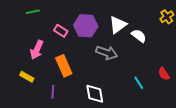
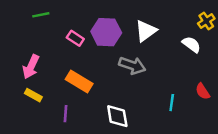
white semicircle: (139, 36) -> (191, 44), moved
pink arrow: (37, 50) -> (31, 67), moved
orange rectangle: (64, 66) -> (79, 82), turned -35
cyan line: (139, 83) -> (172, 103), turned 40

